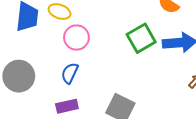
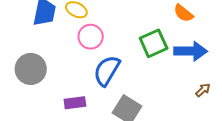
blue semicircle: (70, 73) -> (107, 71), moved, size x1.5

